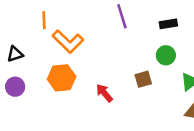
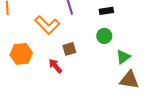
orange L-shape: (68, 41) -> (47, 25), moved
brown square: (143, 79) -> (69, 49), moved

